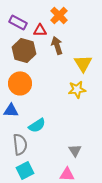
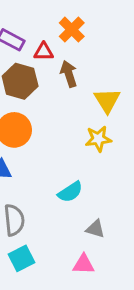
cyan semicircle: (37, 125) -> (70, 192), moved
gray triangle: (75, 150) -> (95, 229), turned -40

